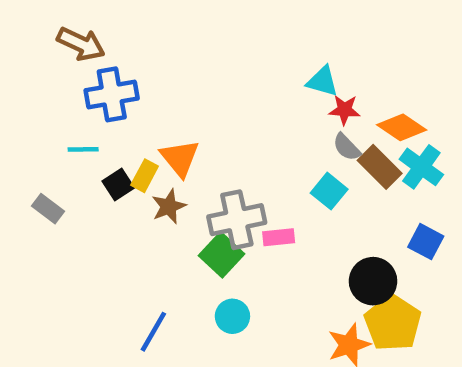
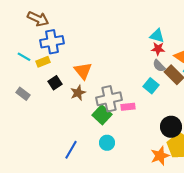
cyan triangle: (323, 81) -> (157, 36), moved
cyan line: (83, 149) -> (24, 57), moved, turned 32
yellow rectangle: (145, 176) -> (43, 62), moved, turned 40

